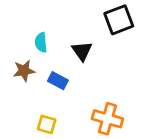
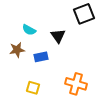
cyan semicircle: (41, 42) -> (29, 30), turned -56
blue rectangle: (58, 81) -> (41, 57), turned -40

